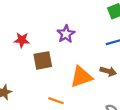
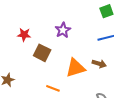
brown square: (43, 60) -> (42, 53), turned 36

